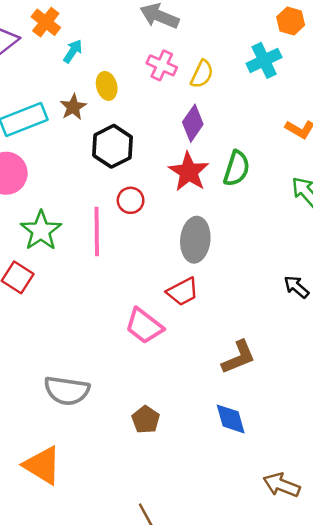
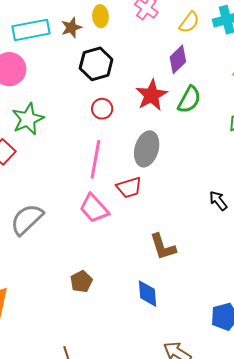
yellow semicircle: (202, 74) -> (189, 22), moved
purple diamond: (193, 123) -> (178, 59), moved
pink line: (97, 232) -> (95, 159), moved
brown L-shape: (239, 357) -> (163, 247), turned 84
gray semicircle: (67, 391) -> (27, 219), moved, turned 117

